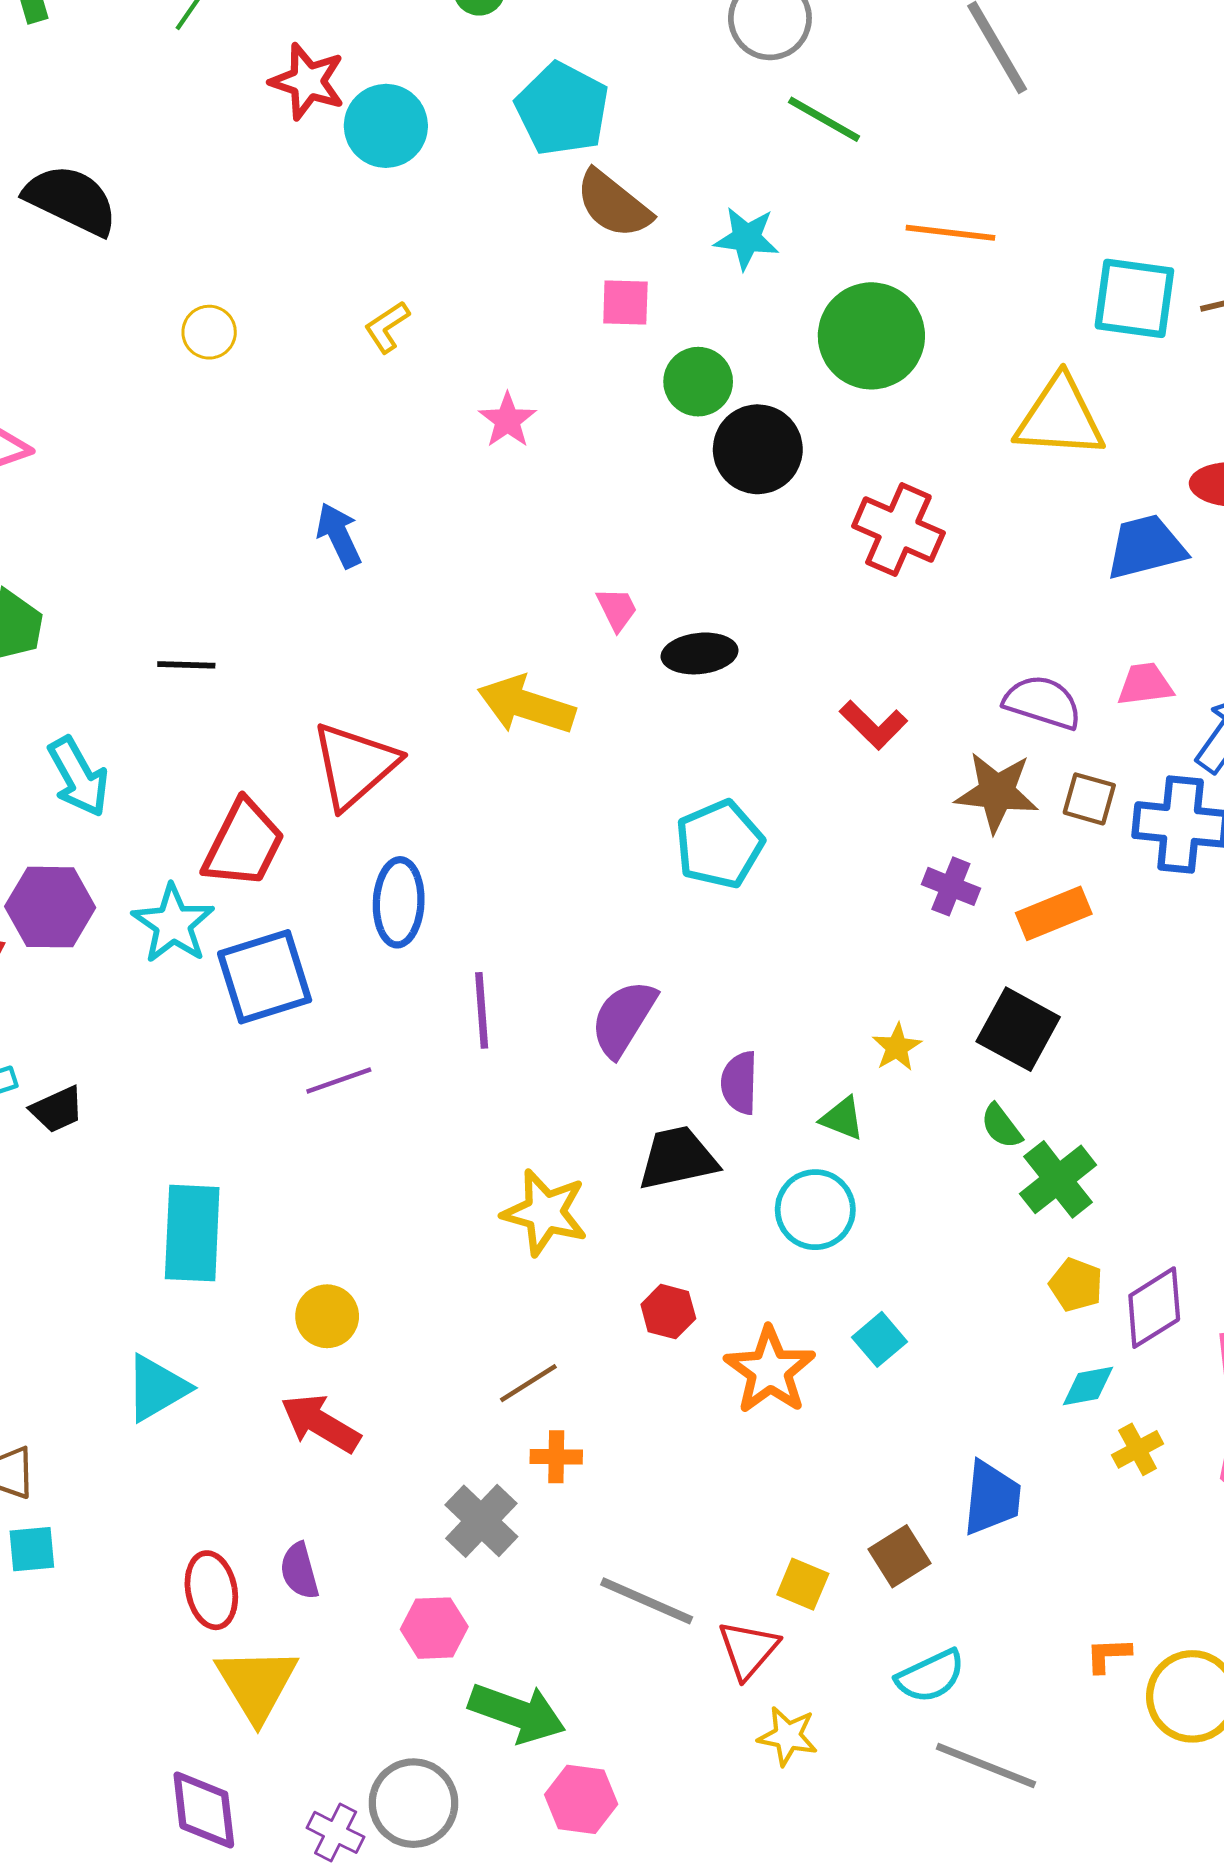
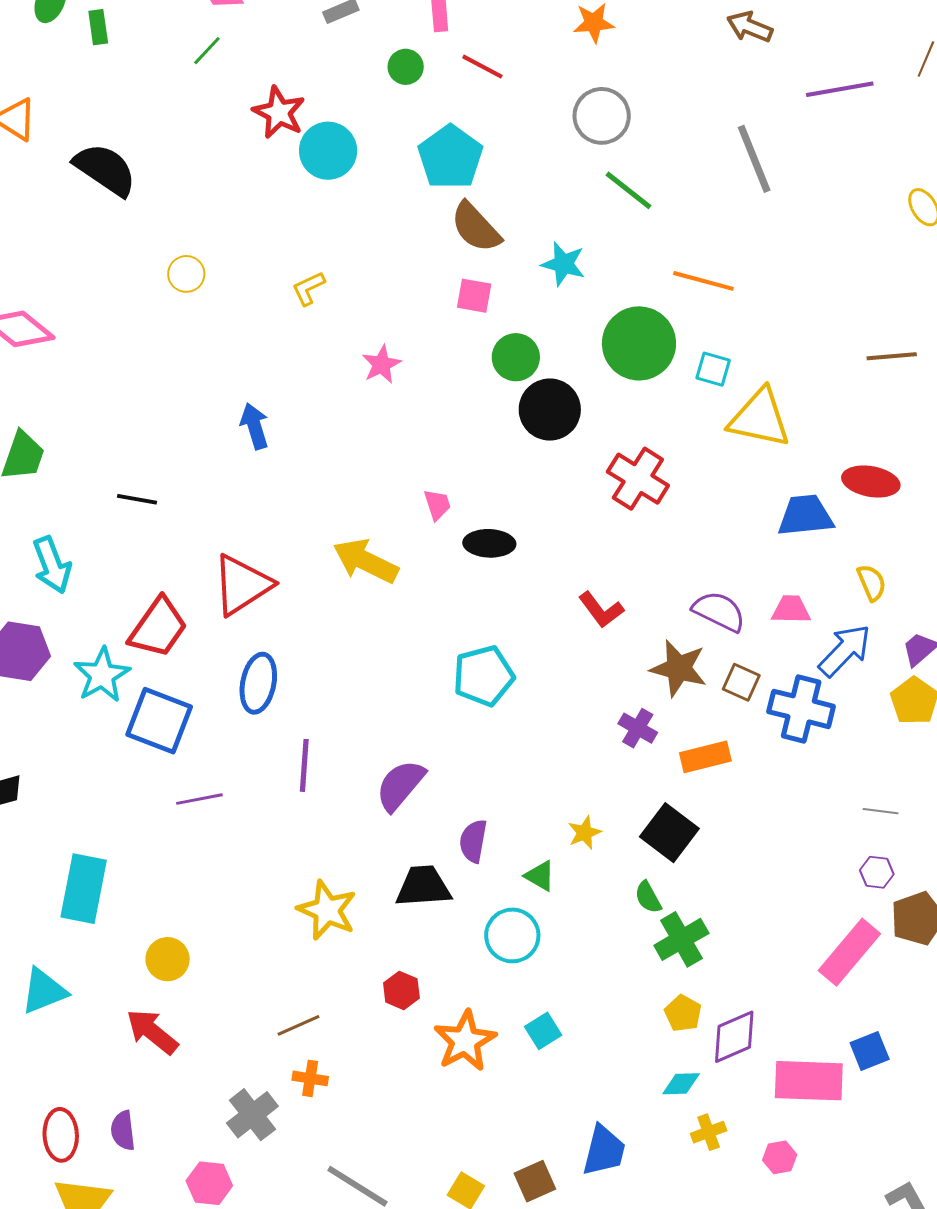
cyan square: (1134, 298) -> (713, 369), moved, size x0.6
blue square: (265, 977) -> (159, 721), turned 30

